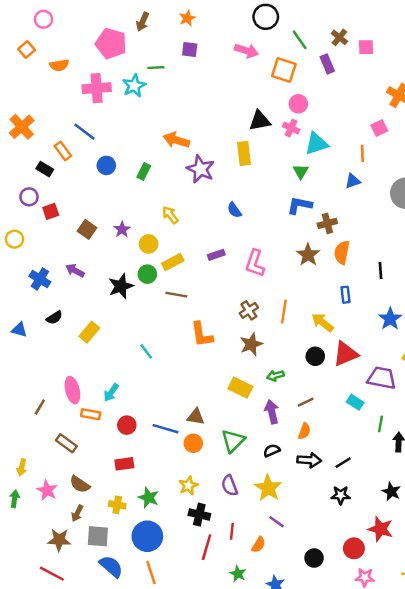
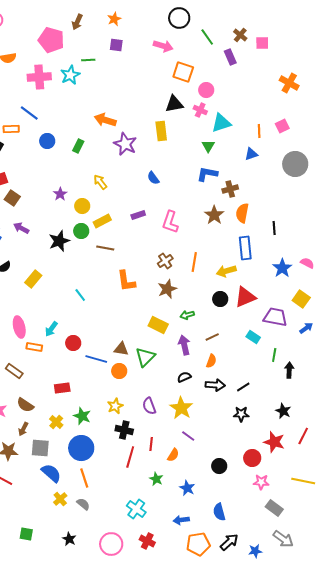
orange square: (284, 70) -> (183, 72), moved
pink square: (379, 128) -> (282, 126), moved
orange rectangle: (63, 151) -> (11, 129), turned -56
brown square: (87, 229) -> (12, 198), moved
blue rectangle: (345, 295) -> (245, 248), size x1.6
yellow arrow: (323, 322) -> (226, 271), turned -54
red circle: (127, 425) -> (73, 343), moved
green triangle: (233, 441) -> (145, 357), moved
yellow cross: (117, 505) -> (56, 422), turned 32

